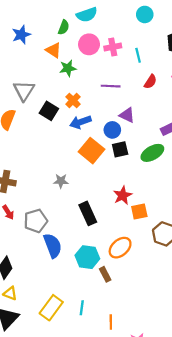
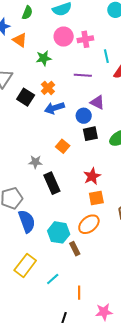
green semicircle: (64, 27) -> (27, 13), moved
orange triangle: (53, 50) -> (20, 40), moved
cyan line: (138, 55) -> (106, 56), moved
orange square: (91, 151) -> (63, 146), moved, size x0.6
orange square: (139, 212) -> (96, 198), moved
black rectangle: (88, 213) -> (52, 183), moved
yellow rectangle: (51, 308) -> (25, 265), moved
cyan line: (82, 308) -> (53, 279), turned 40

